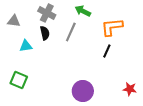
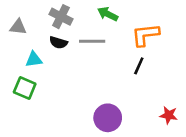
gray line: (71, 32) -> (92, 41), turned 66
black semicircle: (45, 33) -> (58, 43), turned 120
green square: (19, 80) -> (25, 88), moved

